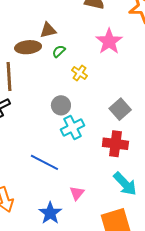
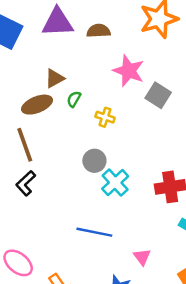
gray square: (120, 109) -> (158, 95), moved

